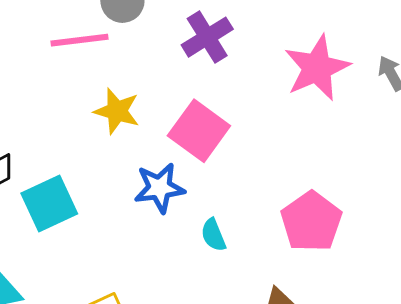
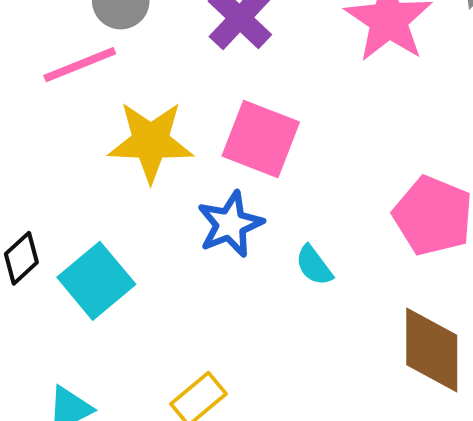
yellow star: (117, 111) -> (151, 142), size x1.4

